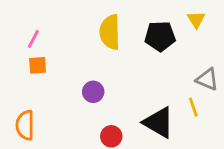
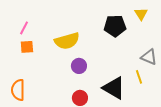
yellow semicircle: (110, 32) -> (67, 41), moved, turned -105
purple circle: (93, 92) -> (79, 66), moved

